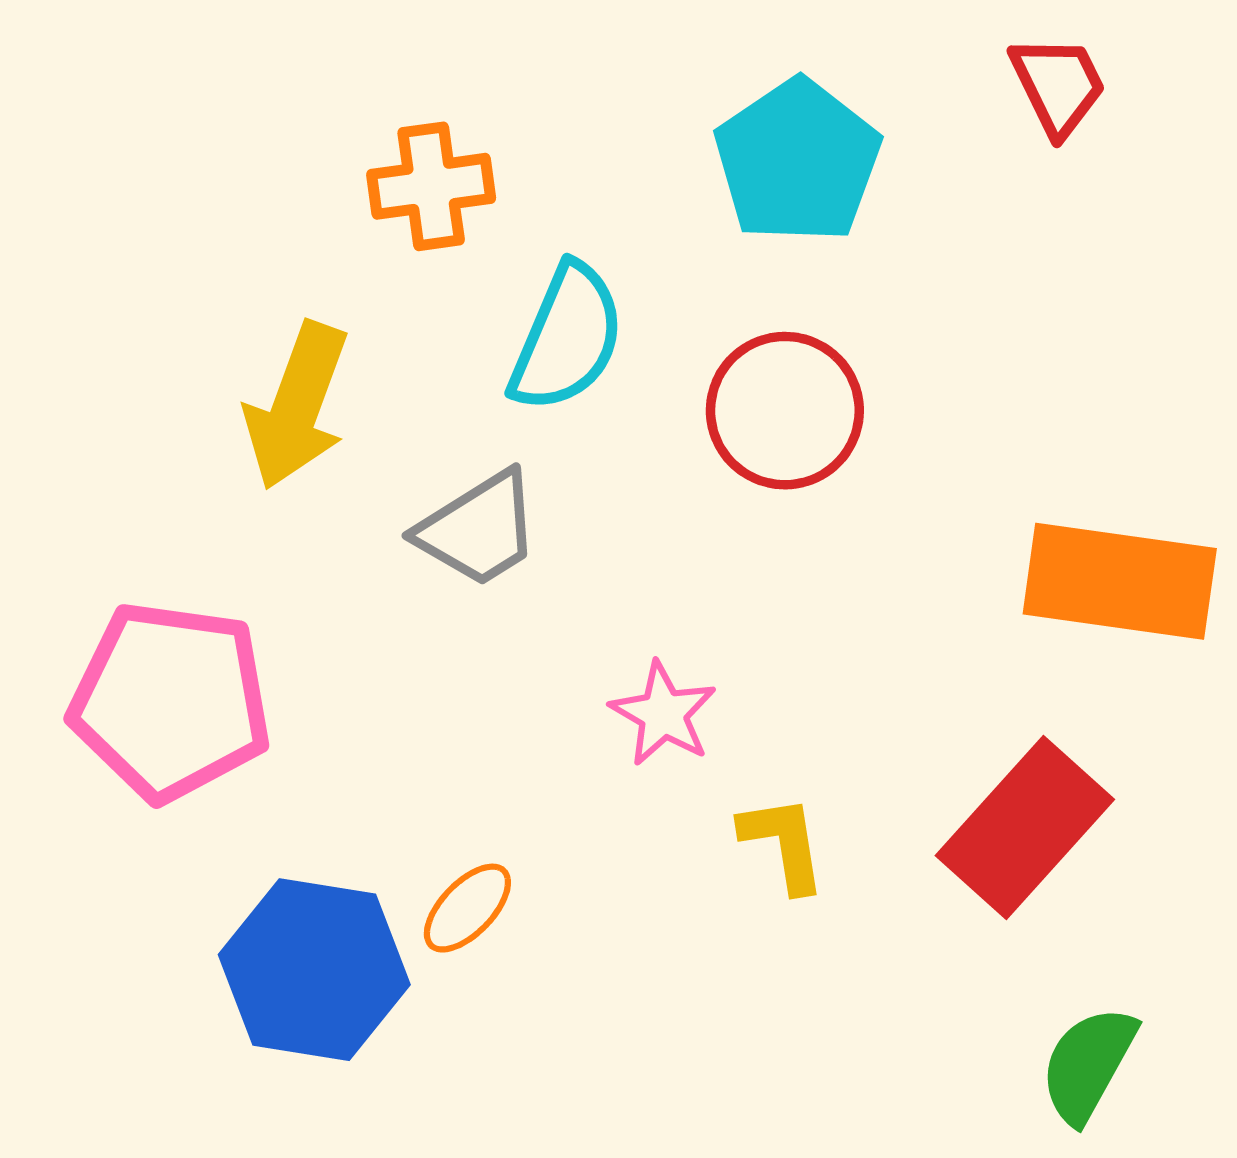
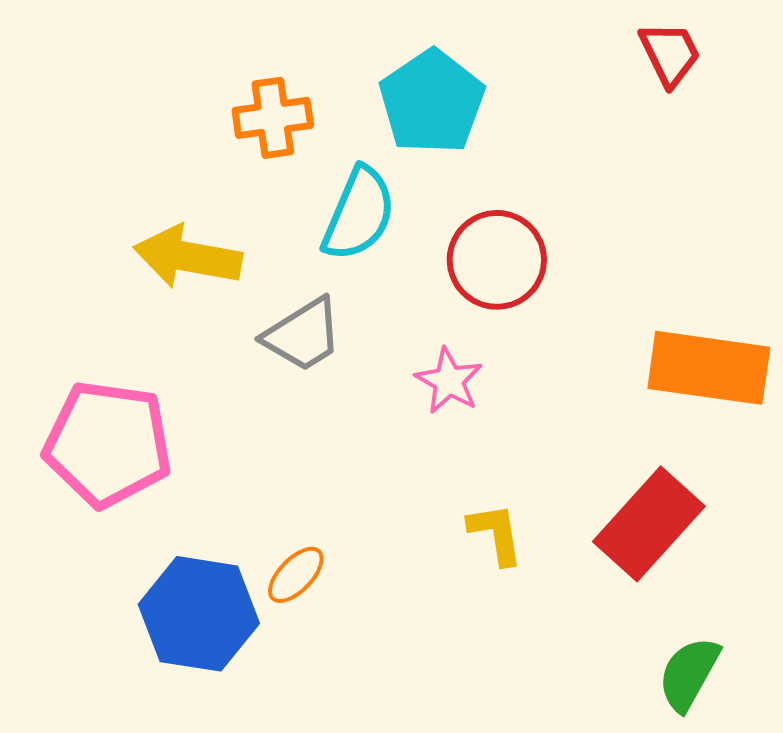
cyan pentagon: (798, 161) -> (432, 102), moved
yellow arrow: (297, 406) -> (188, 257), turned 80
pink star: (663, 714) -> (449, 381), moved

